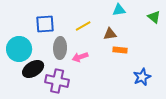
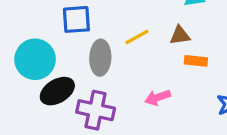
yellow line: (83, 26) -> (137, 37), moved
pink arrow: (80, 57) -> (158, 97), moved

